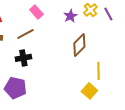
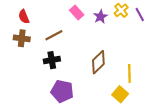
pink rectangle: (36, 12) -> (77, 12), moved
brown diamond: (79, 45) -> (98, 62), moved
purple pentagon: (15, 88) -> (62, 91), moved

